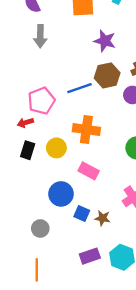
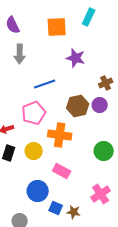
brown hexagon: (107, 75) -> (78, 106), moved
blue line: (79, 88) -> (45, 84), moved
pink pentagon: (41, 101) -> (34, 113), moved

